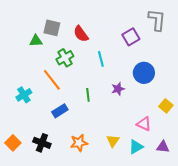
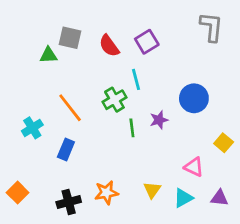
purple square: (131, 37) -> (147, 42), moved
green cross: (65, 58) -> (114, 100), moved
green line: (88, 95) -> (132, 128), moved
blue rectangle: (60, 111) -> (66, 149), moved, turned -35
black cross: (42, 143) -> (69, 202), moved, turned -36

